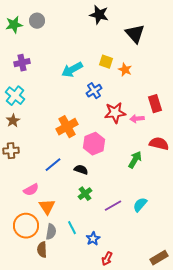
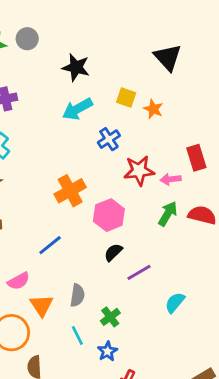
black star: (99, 15) -> (76, 67), moved
green arrow: (135, 160) -> (168, 214), moved
black semicircle: (81, 170) -> (113, 252), moved, turned -64
green cross: (85, 194) -> (110, 317), moved
purple line: (113, 206) -> (139, 272), moved
gray semicircle: (51, 232) -> (77, 295), moved

